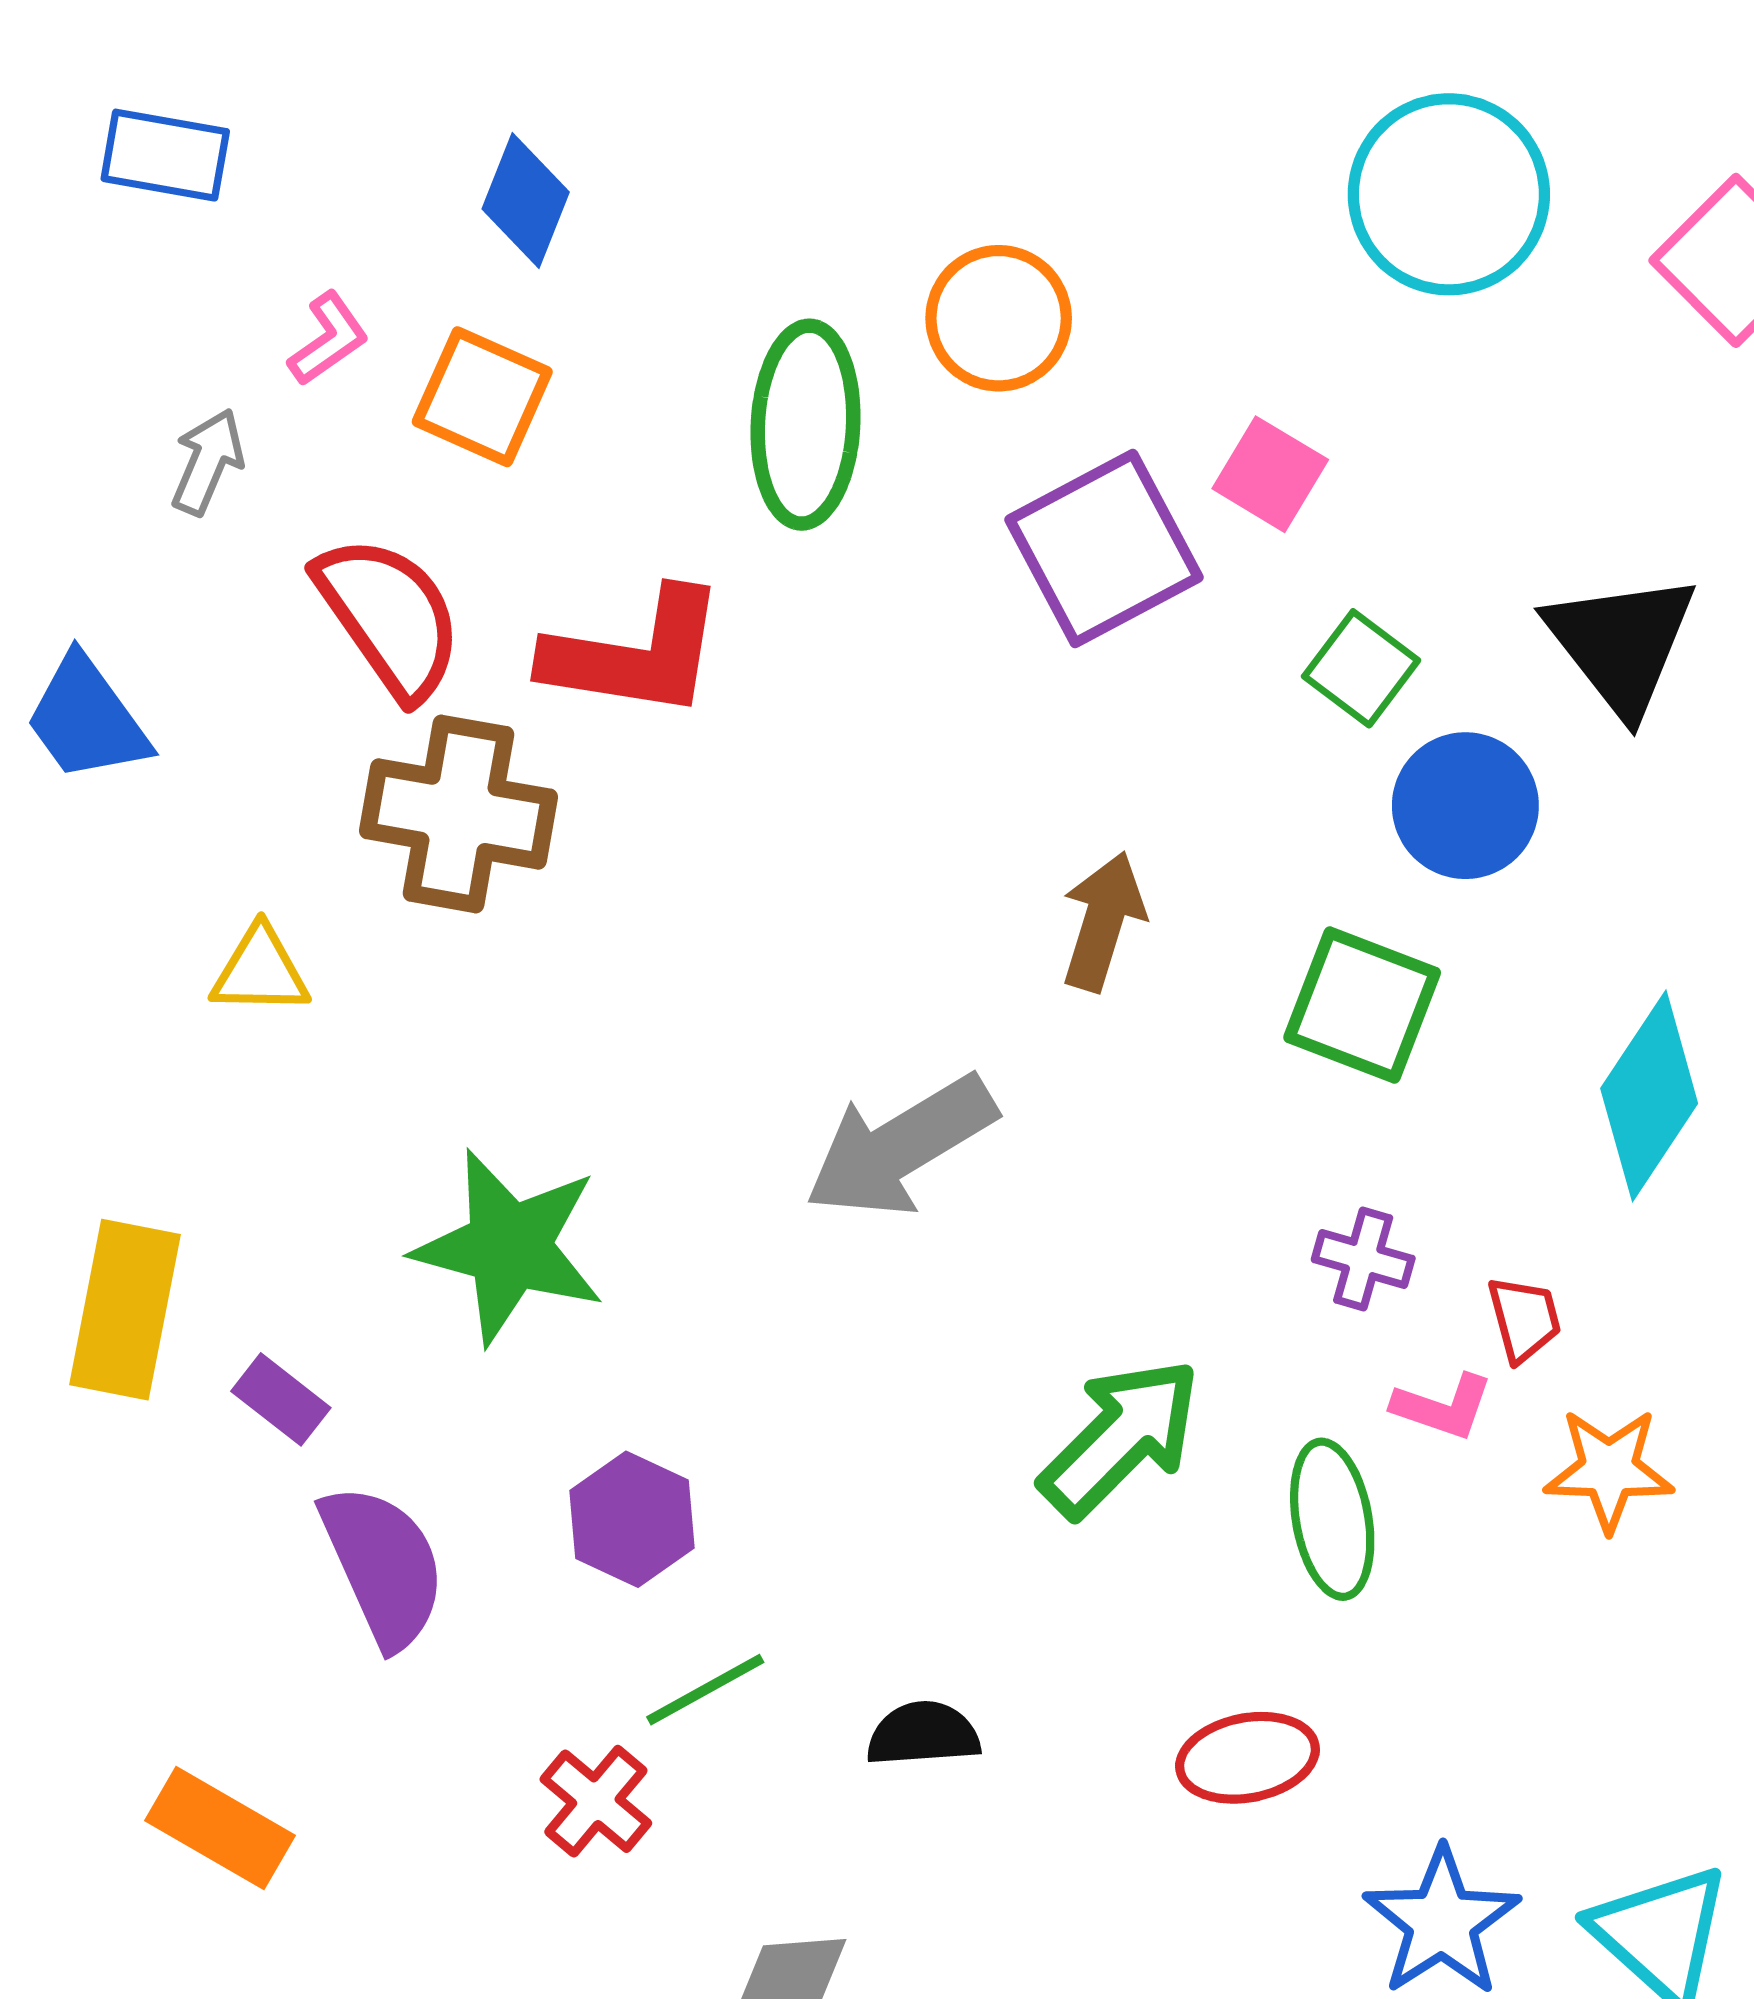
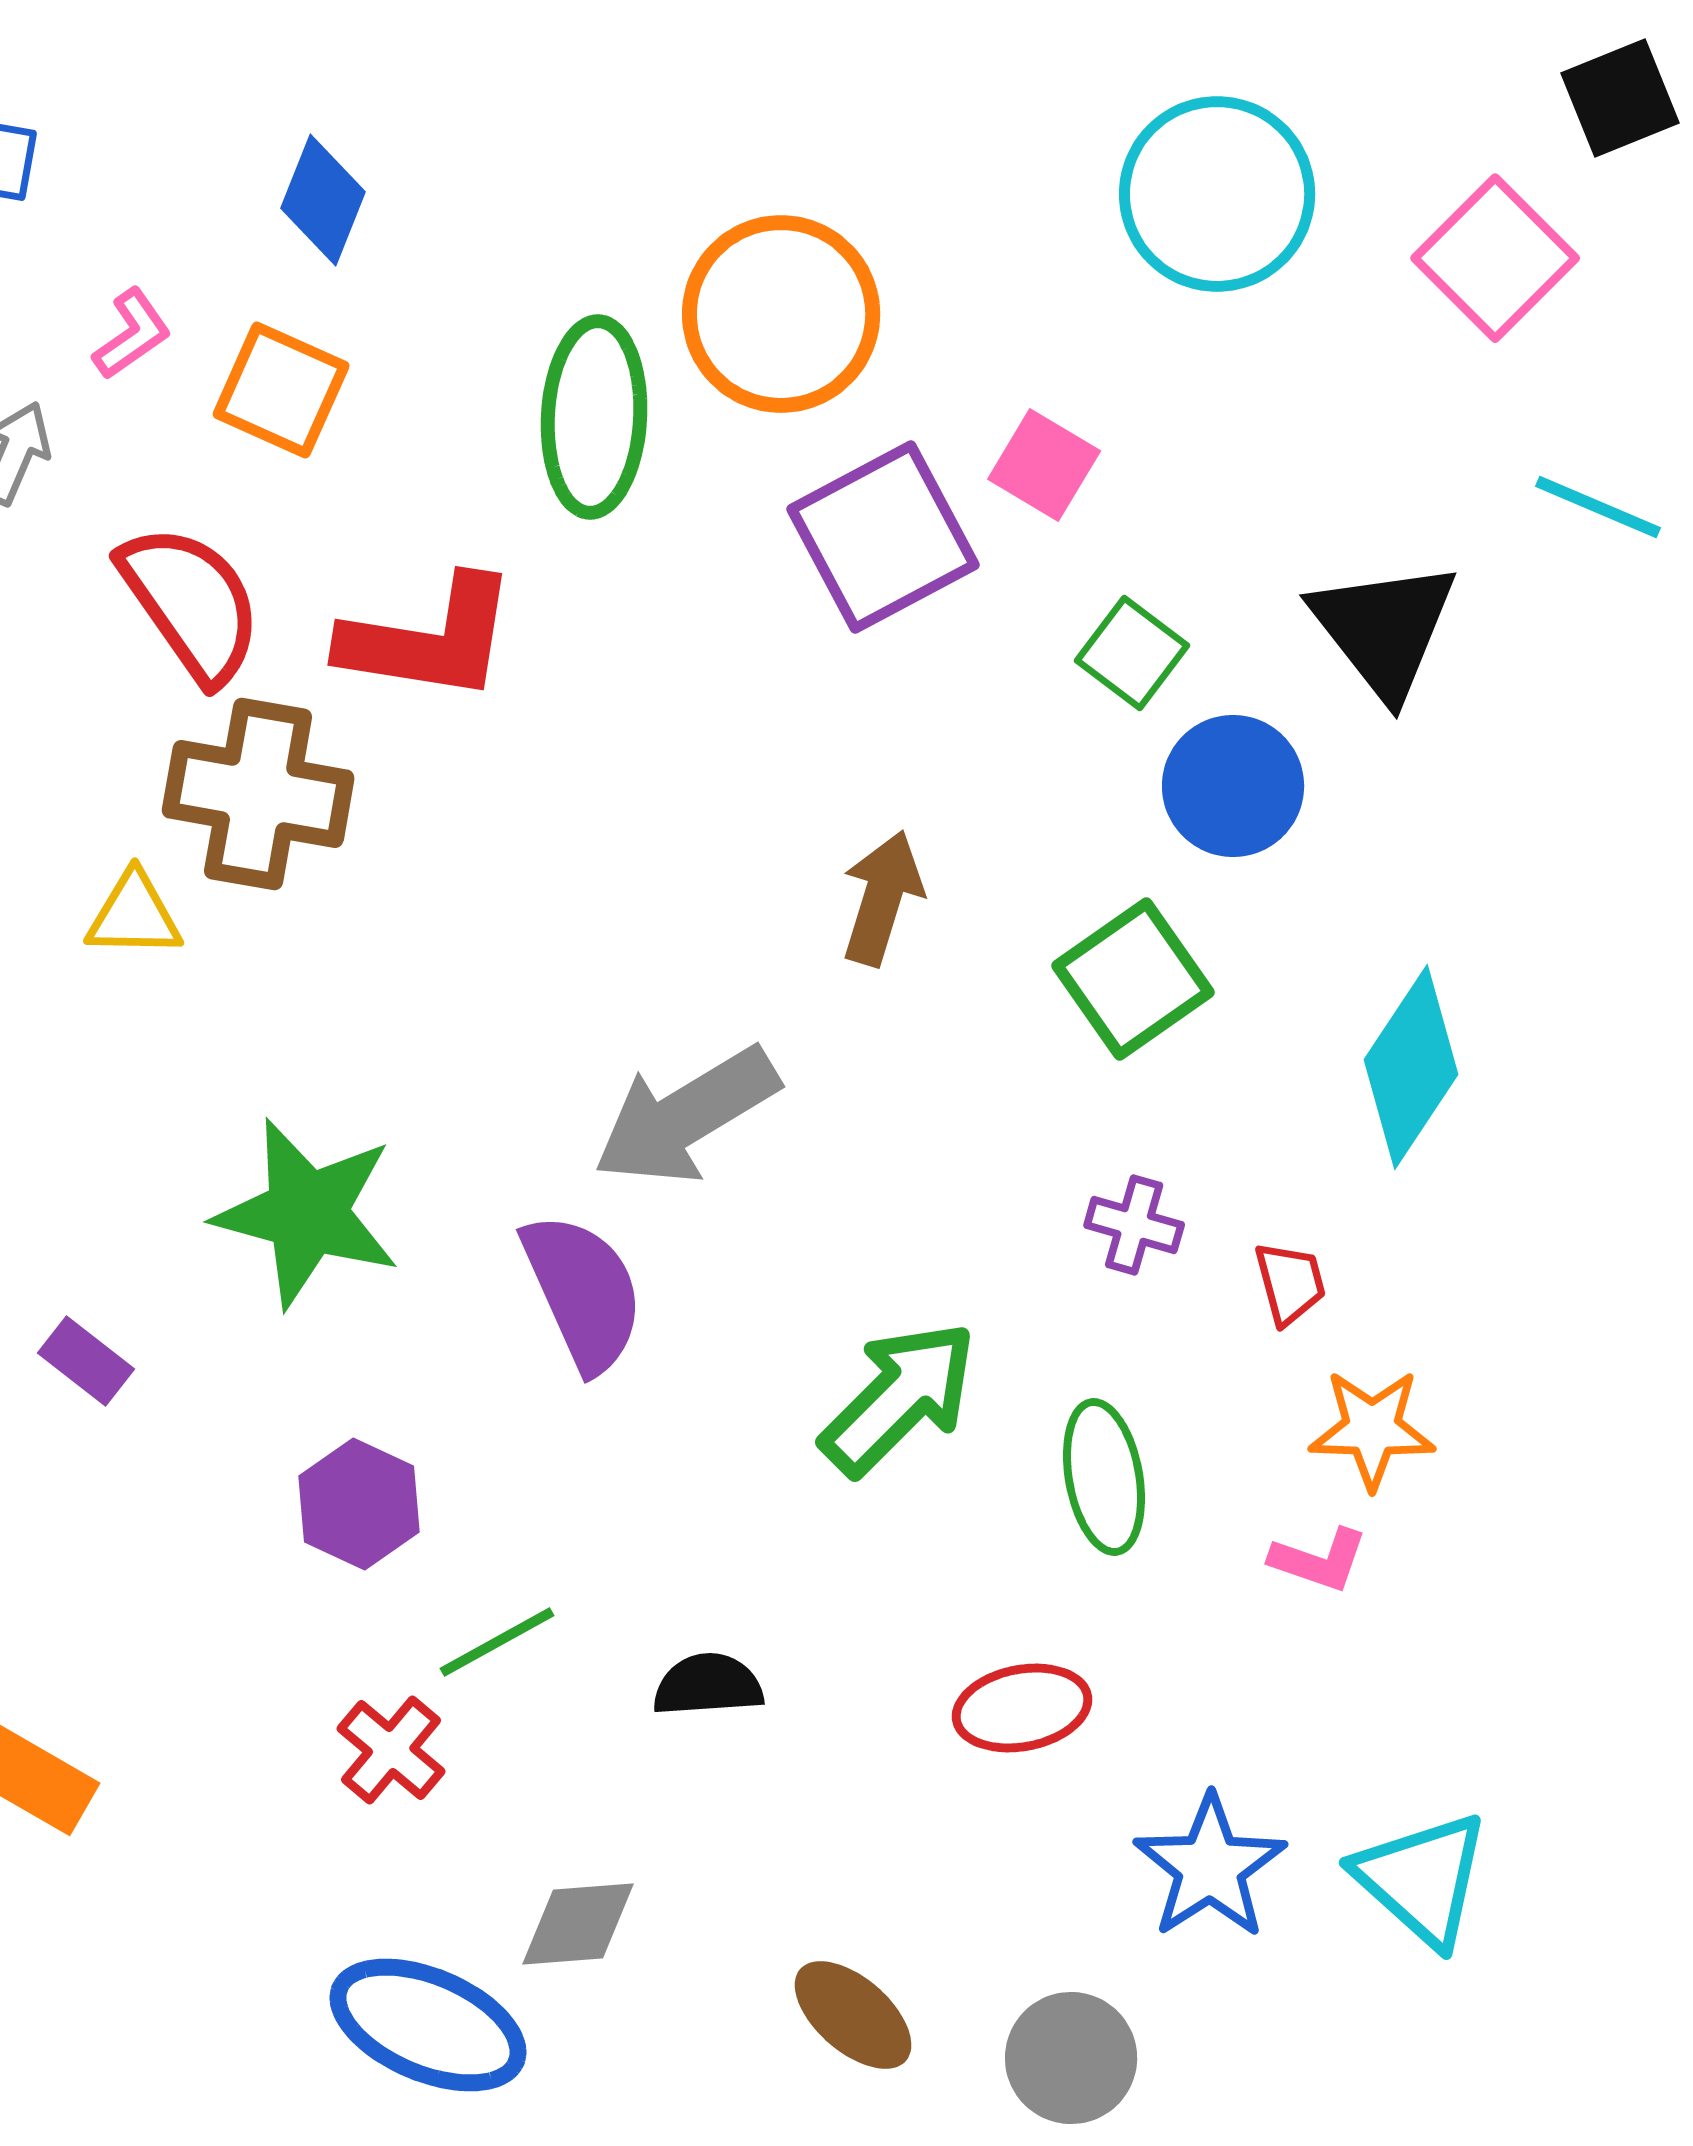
orange circle: (999, 318) -> (781, 314), size x1.4
yellow triangle: (260, 971) -> (134, 915), moved
green square: (1362, 1005) -> (1133, 979), turned 34
pink L-shape: (1443, 1407) -> (1319, 1560), moved
purple hexagon: (632, 1519) -> (359, 1504), moved
purple semicircle: (383, 1566) -> (583, 1292), moved

